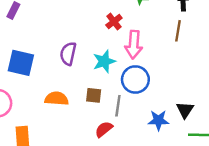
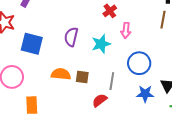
pink arrow: (134, 45) -> (126, 30), size x0.7
blue circle: (135, 79) -> (139, 63), moved
brown square: (94, 95) -> (82, 77), moved

